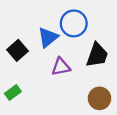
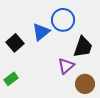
purple triangle: (61, 67) -> (66, 66), moved, turned -30

